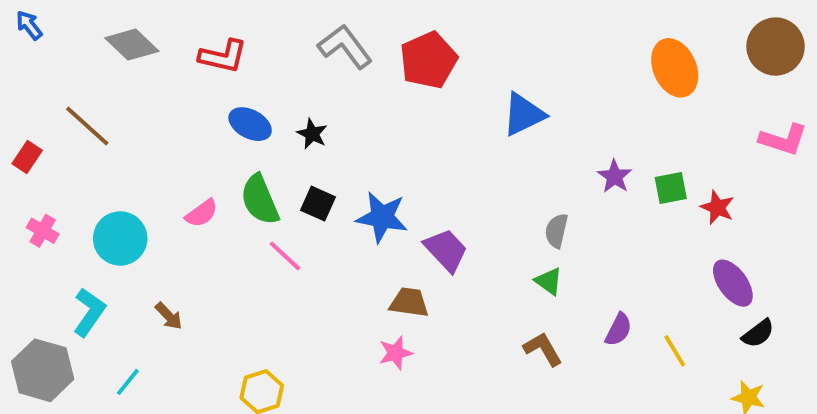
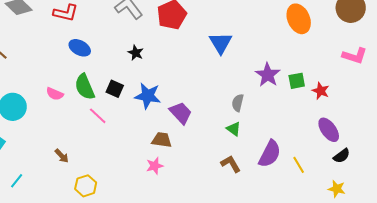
blue triangle: (523, 114) -> (221, 43), turned -35
black star: (312, 134) -> (136, 53), moved
purple star: (615, 176) -> (268, 75), size x1.4
pink semicircle: (202, 213) -> (55, 94), turned 60
brown arrow: (169, 316) -> (62, 156), moved
purple semicircle: (618, 330) -> (270, 154), size x1.6

